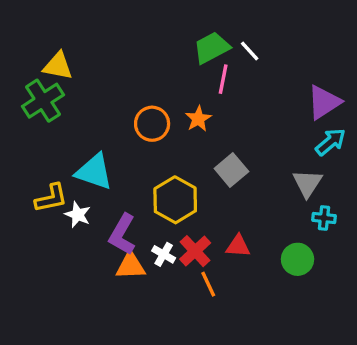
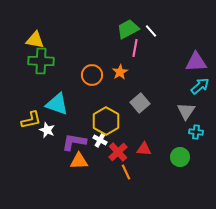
green cross: (43, 101) -> (41, 61), moved, turned 35
purple triangle: (324, 102) -> (196, 62), turned 30
purple L-shape: (122, 234) -> (74, 142), turned 70
white cross: (164, 254) -> (100, 140), moved

